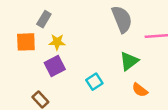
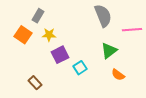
orange square: (26, 42) -> (23, 35), turned 36
purple square: (55, 66) -> (60, 55), moved

